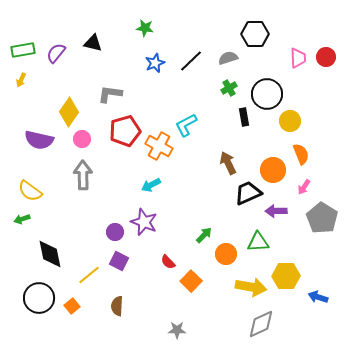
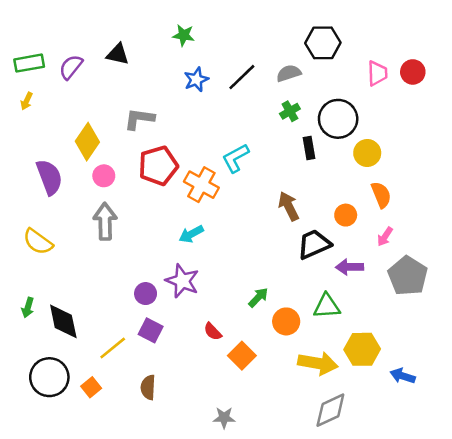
purple semicircle: (39, 140) -> (49, 177), turned -124
orange circle: (273, 170) -> (346, 215), size x0.7
green arrow: (22, 219) -> (28, 308), moved, turned -56

